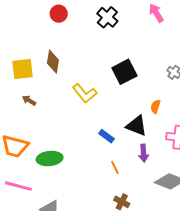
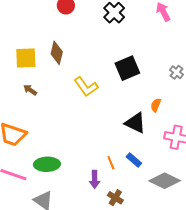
blue rectangle: (106, 136) -> (134, 160), moved
purple arrow: (144, 153) -> (95, 179), moved
green ellipse: (50, 159) -> (47, 164), moved

